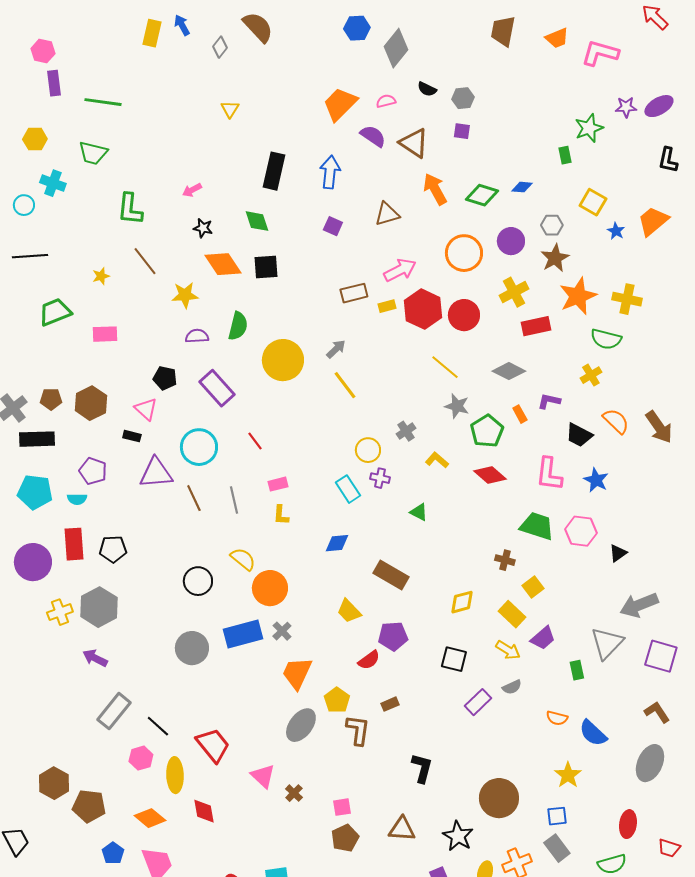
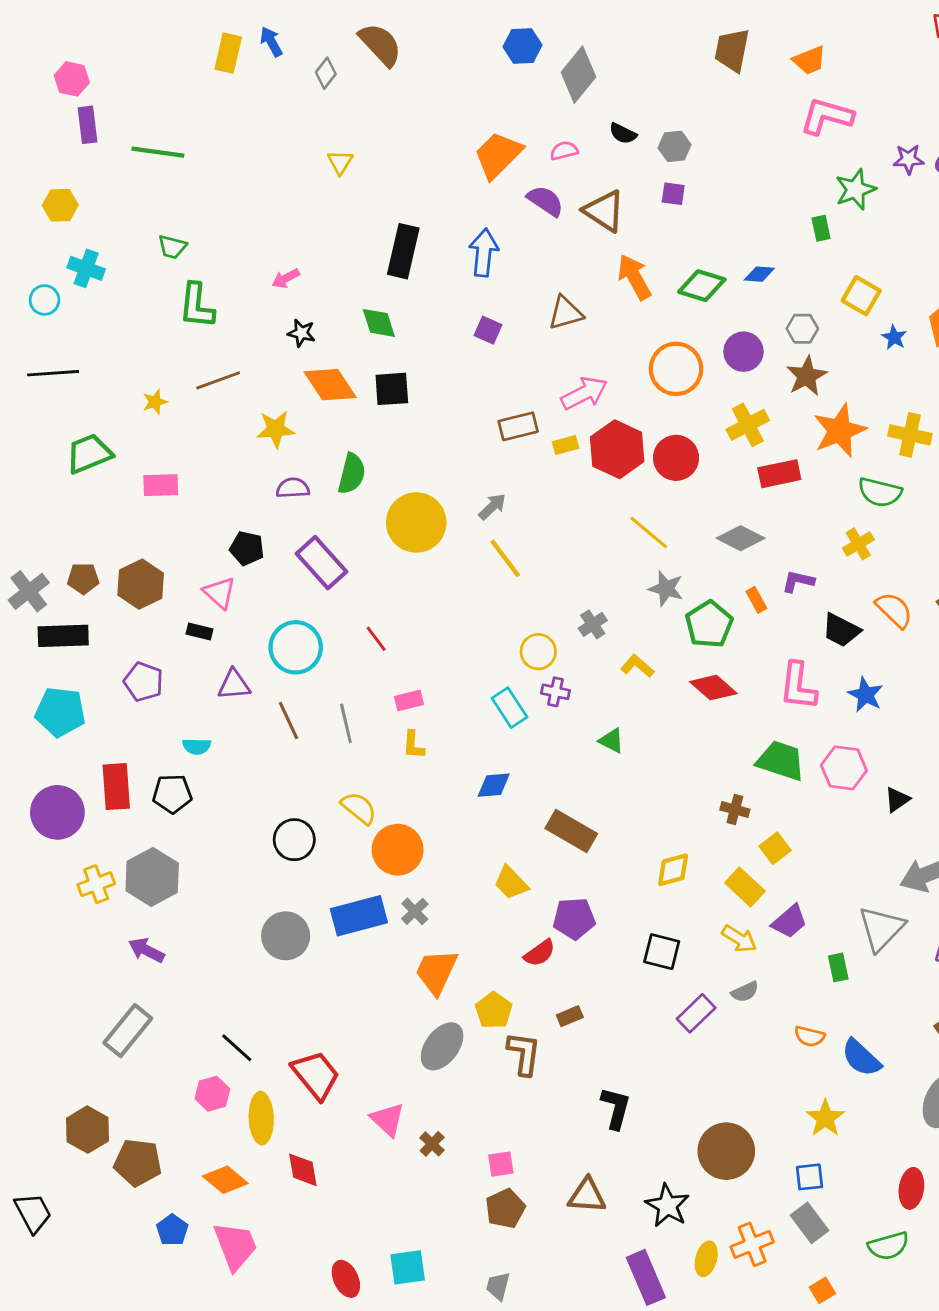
pink L-shape: (600, 53) -> (827, 116), moved
green trapezoid: (93, 153) -> (172, 247), moved, size x0.7
brown line: (145, 261) -> (218, 380), turned -72
purple triangle: (156, 473) -> (234, 685), size x0.7
cyan semicircle: (77, 499) -> (197, 746), moved
gray rectangle: (114, 711) -> (128, 1031), moved

